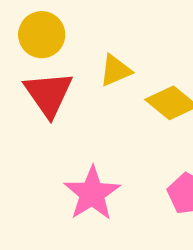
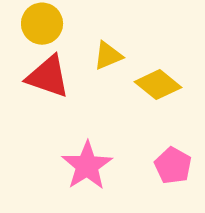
red triangle: (48, 94) -> (48, 77), turned -36

